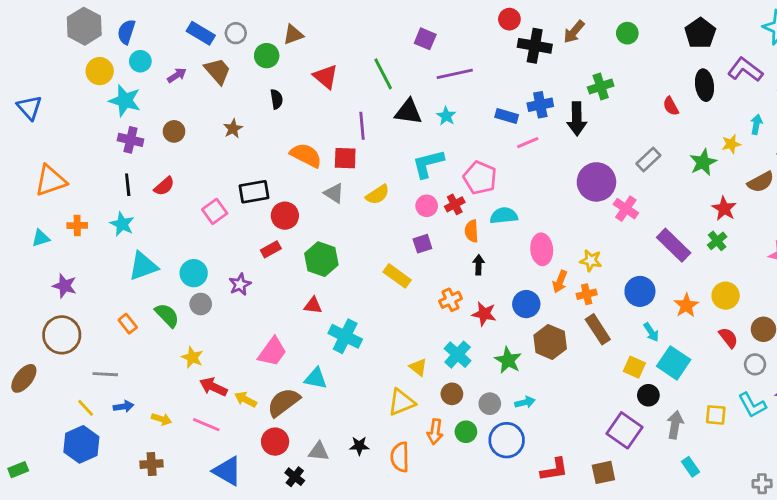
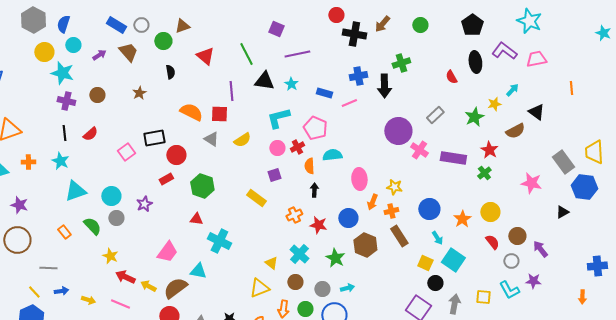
blue rectangle: (507, 116) -> (324, 93), moved
cyan arrow: (756, 124) -> (512, 90), turned 32
purple rectangle: (674, 245) -> (453, 158), moved, turned -35

